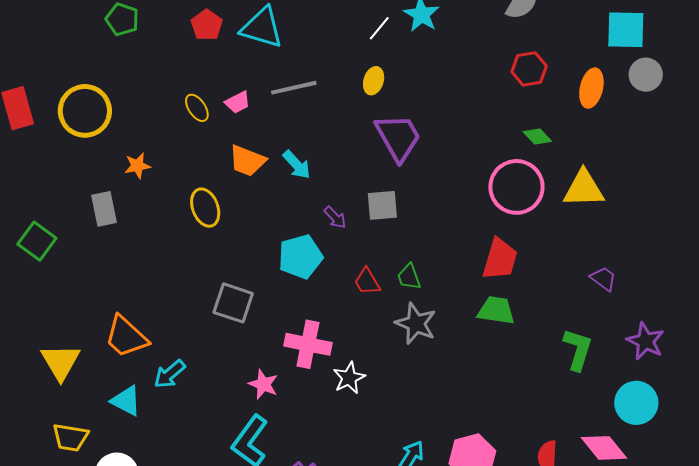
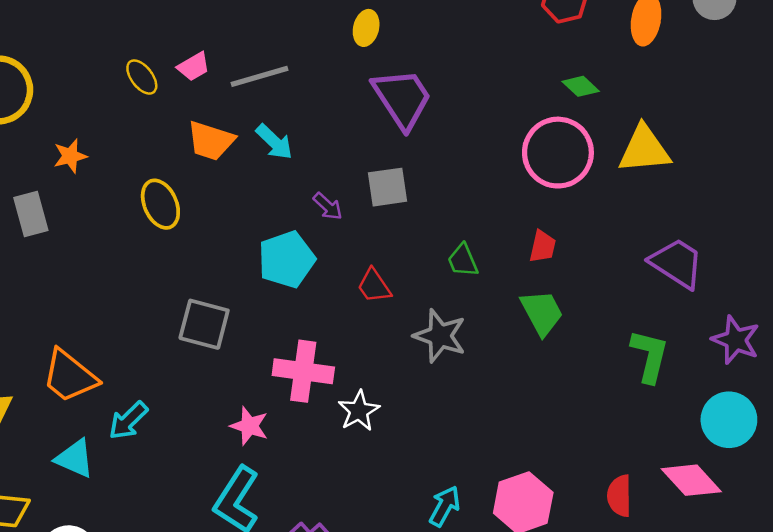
gray line: (294, 88) -> (260, 76), moved
red trapezoid: (500, 259) -> (543, 246), size x0.6
green trapezoid: (409, 277) -> (463, 260), moved
purple trapezoid: (603, 279) -> (677, 263), size x1.6
green trapezoid: (496, 310) -> (542, 313), turned 57

